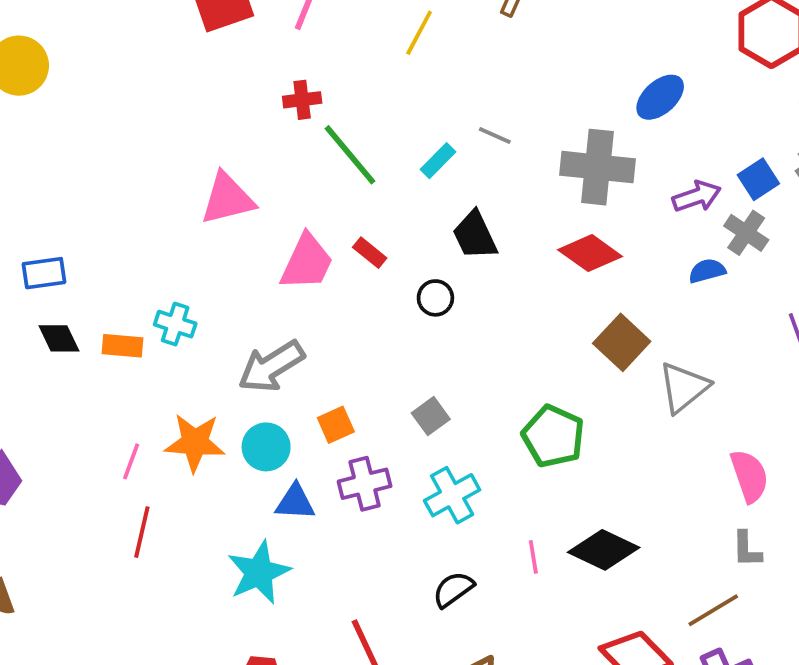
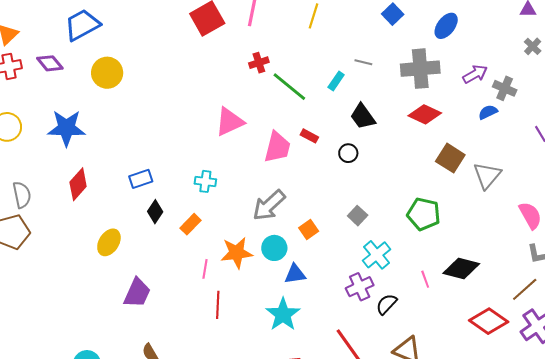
blue square: (758, 179) -> (393, 14), moved
cyan cross: (175, 324) -> (205, 181), moved
black diamond: (59, 338) -> (155, 212), turned 70
orange rectangle: (122, 346) -> (191, 224), moved, turned -40
purple cross: (365, 484) -> (360, 287), moved

